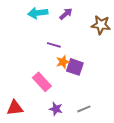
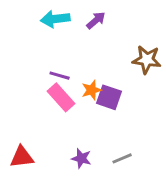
brown star: (101, 25) -> (147, 60), moved
purple line: (54, 45) -> (60, 76), moved
pink rectangle: (42, 82) -> (61, 97), moved

